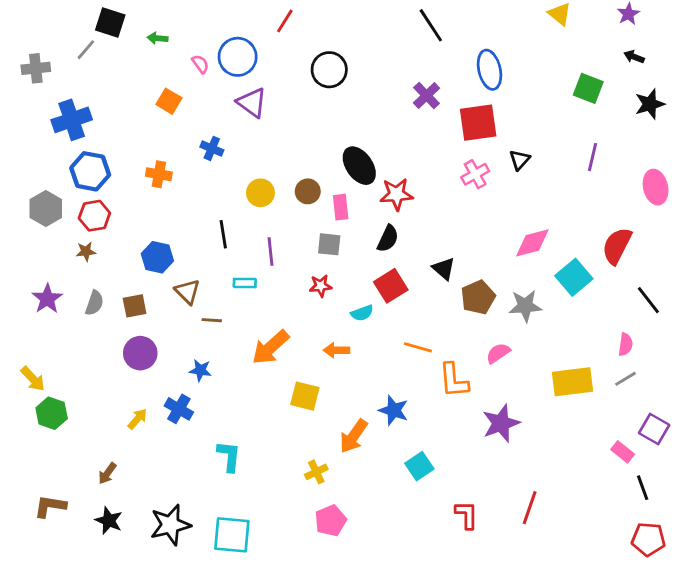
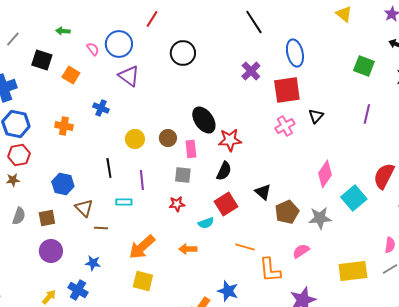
black square: (110, 22) -> (42, 60), moved
pink diamond: (532, 243) -> (325, 174), turned -40
yellow square: (305, 396) -> (143, 281), moved

